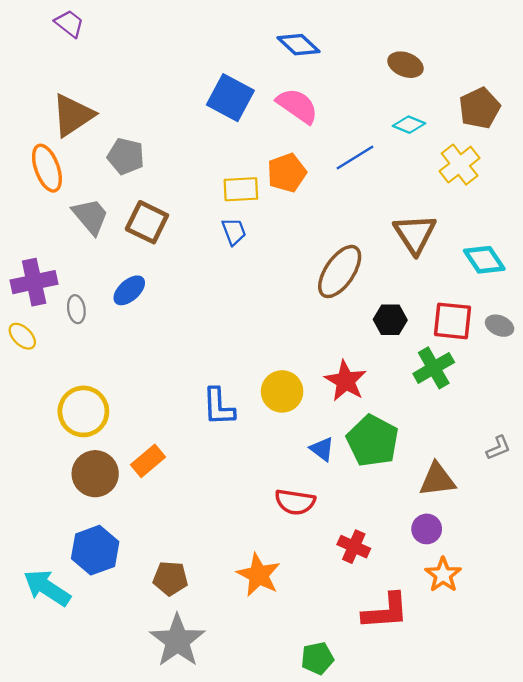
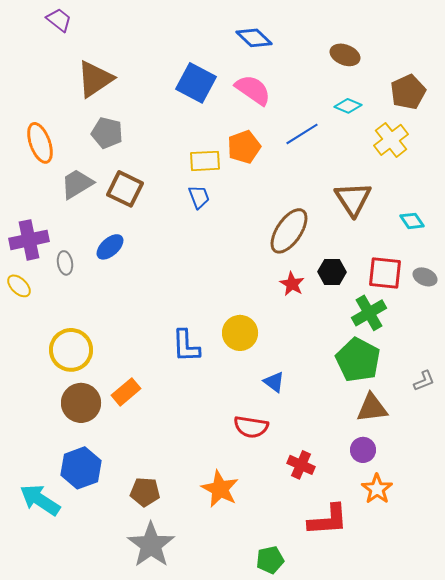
brown triangle: (73, 115) -> (95, 79), moved
gray trapezoid: (90, 216) -> (77, 184), turned -81
cyan diamond: (484, 260) -> (412, 221), size x0.7
red star: (346, 381) -> (292, 284), moved, size x0.7
green pentagon: (373, 441) -> (358, 360), moved

